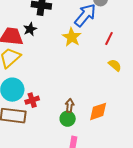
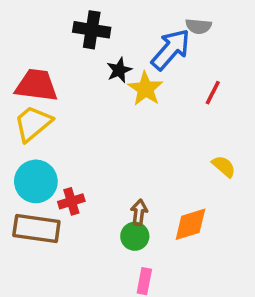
black star: (30, 29) -> (119, 70), moved
yellow semicircle: (115, 65) -> (224, 166), moved

